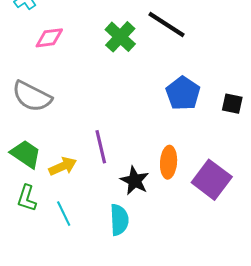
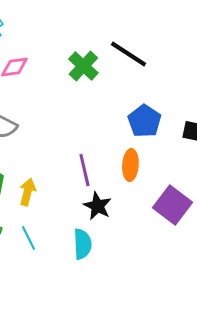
purple line: (101, 147) -> (84, 170), moved
orange ellipse: (169, 162) -> (130, 165), moved
yellow arrow: (63, 166) -> (27, 192), turned -52

